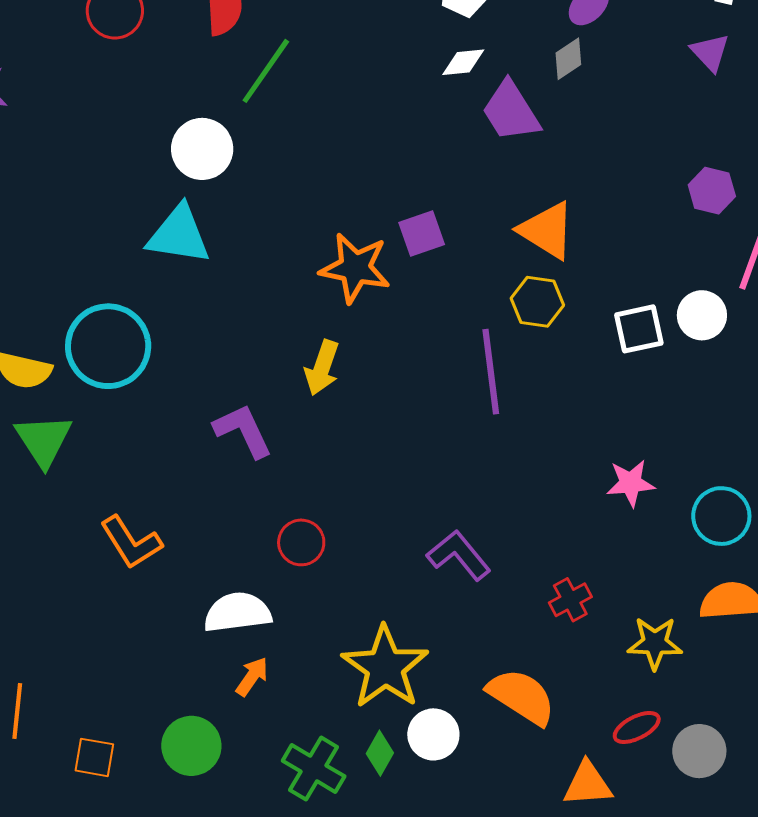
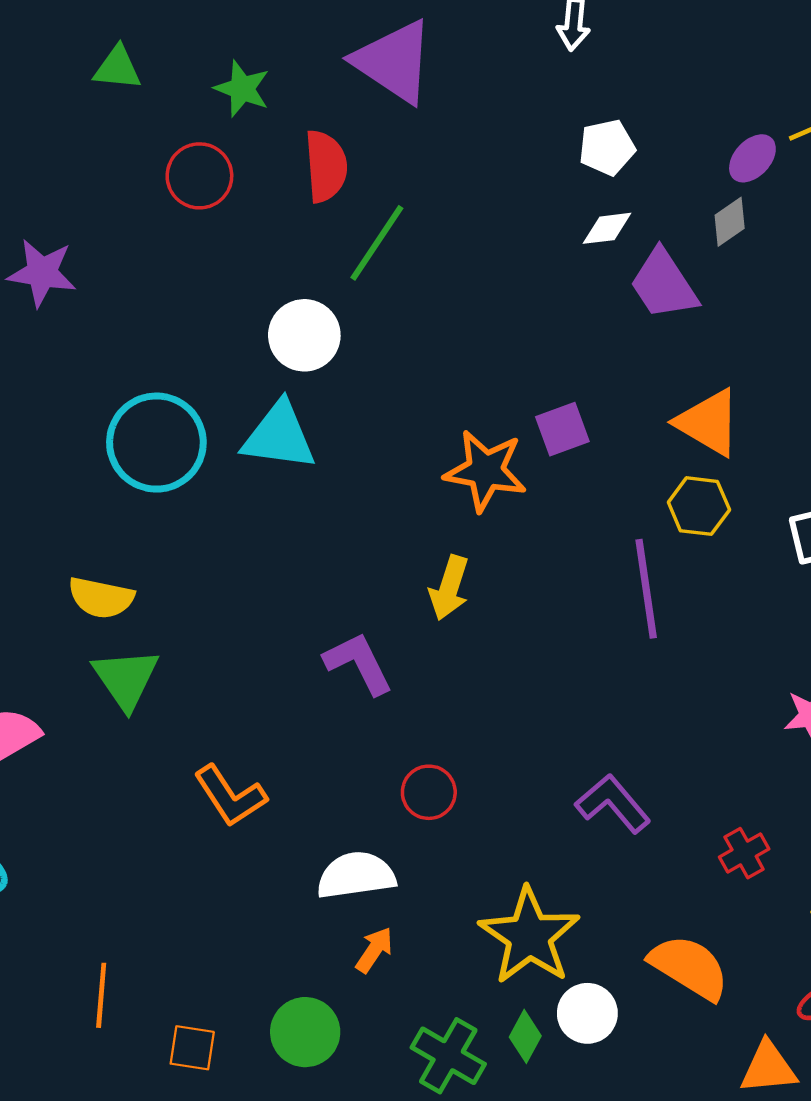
cyan circle: (108, 346) -> (156, 443), moved

